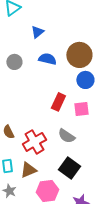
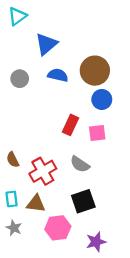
blue triangle: (37, 32) -> (46, 44), size x1.5
black square: (69, 168) -> (83, 201), turned 35
brown triangle: (28, 170) -> (36, 204), turned 30

